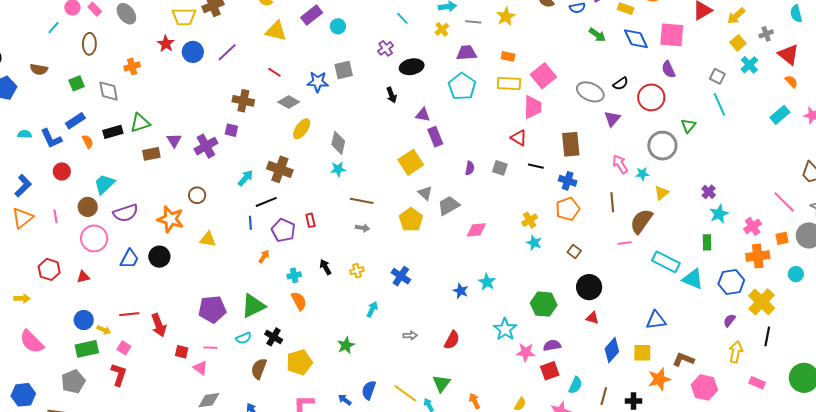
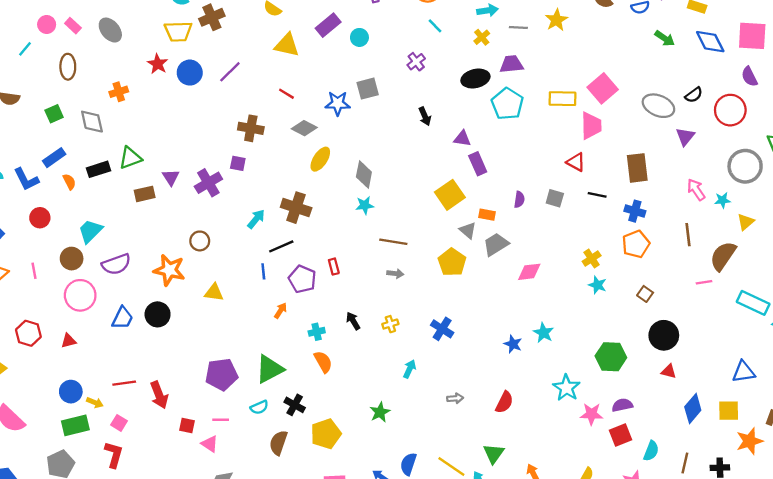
orange rectangle: (508, 56) -> (487, 215), moved
black ellipse: (412, 67) -> (475, 79), moved

